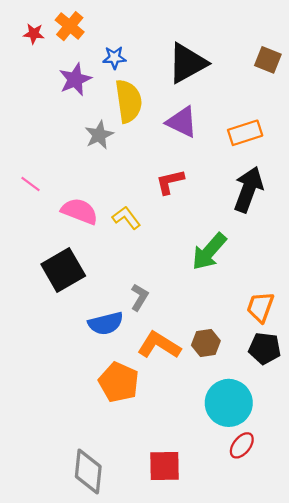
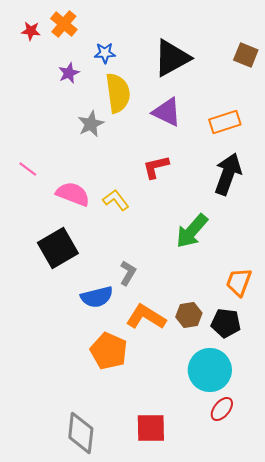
purple star: (75, 79) -> (69, 73), size x0.7
black pentagon: (265, 348) -> (226, 323), moved

